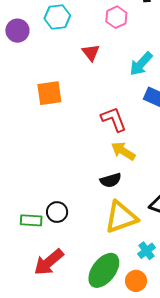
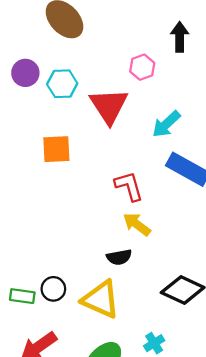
cyan hexagon: (57, 17) -> (62, 84), moved
red triangle: (91, 53) -> (109, 106), size x1.8
yellow triangle: (121, 217) -> (101, 299), moved, turned 39

